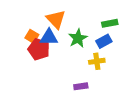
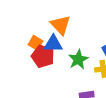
green star: (78, 38) -> (78, 59), moved

